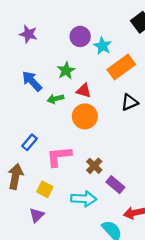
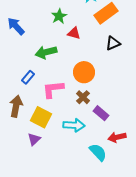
blue arrow: (32, 81) -> (16, 26), moved
green arrow: (55, 99) -> (46, 52), moved, size x1.5
orange circle: (85, 116) -> (84, 72), moved
yellow square: (45, 189) -> (41, 117), size x1.5

